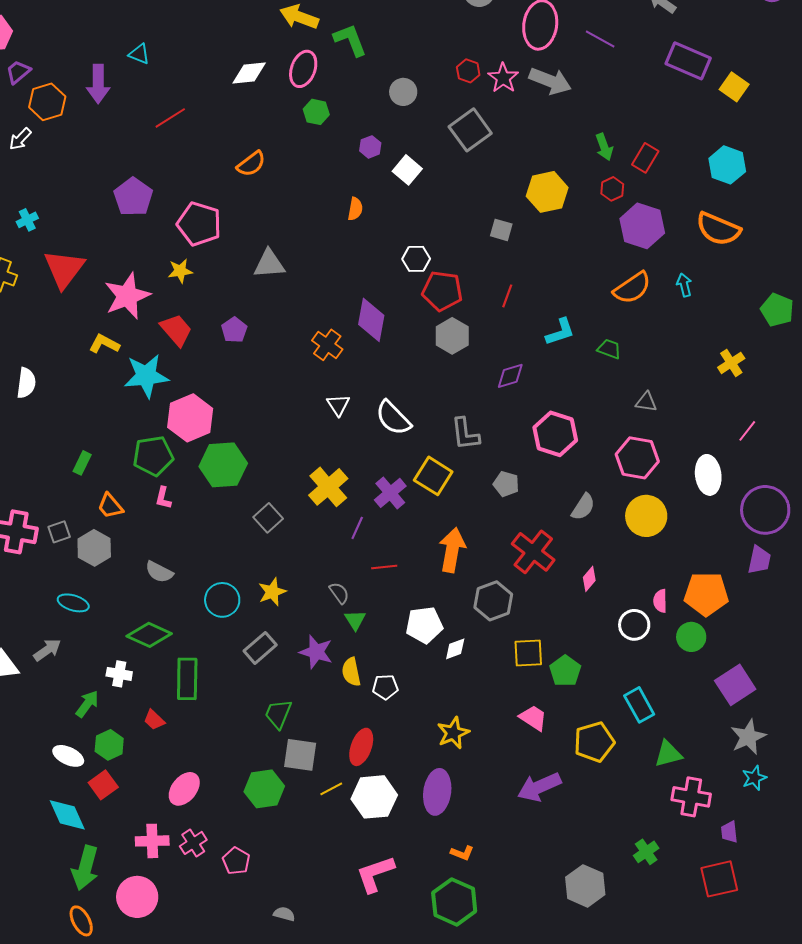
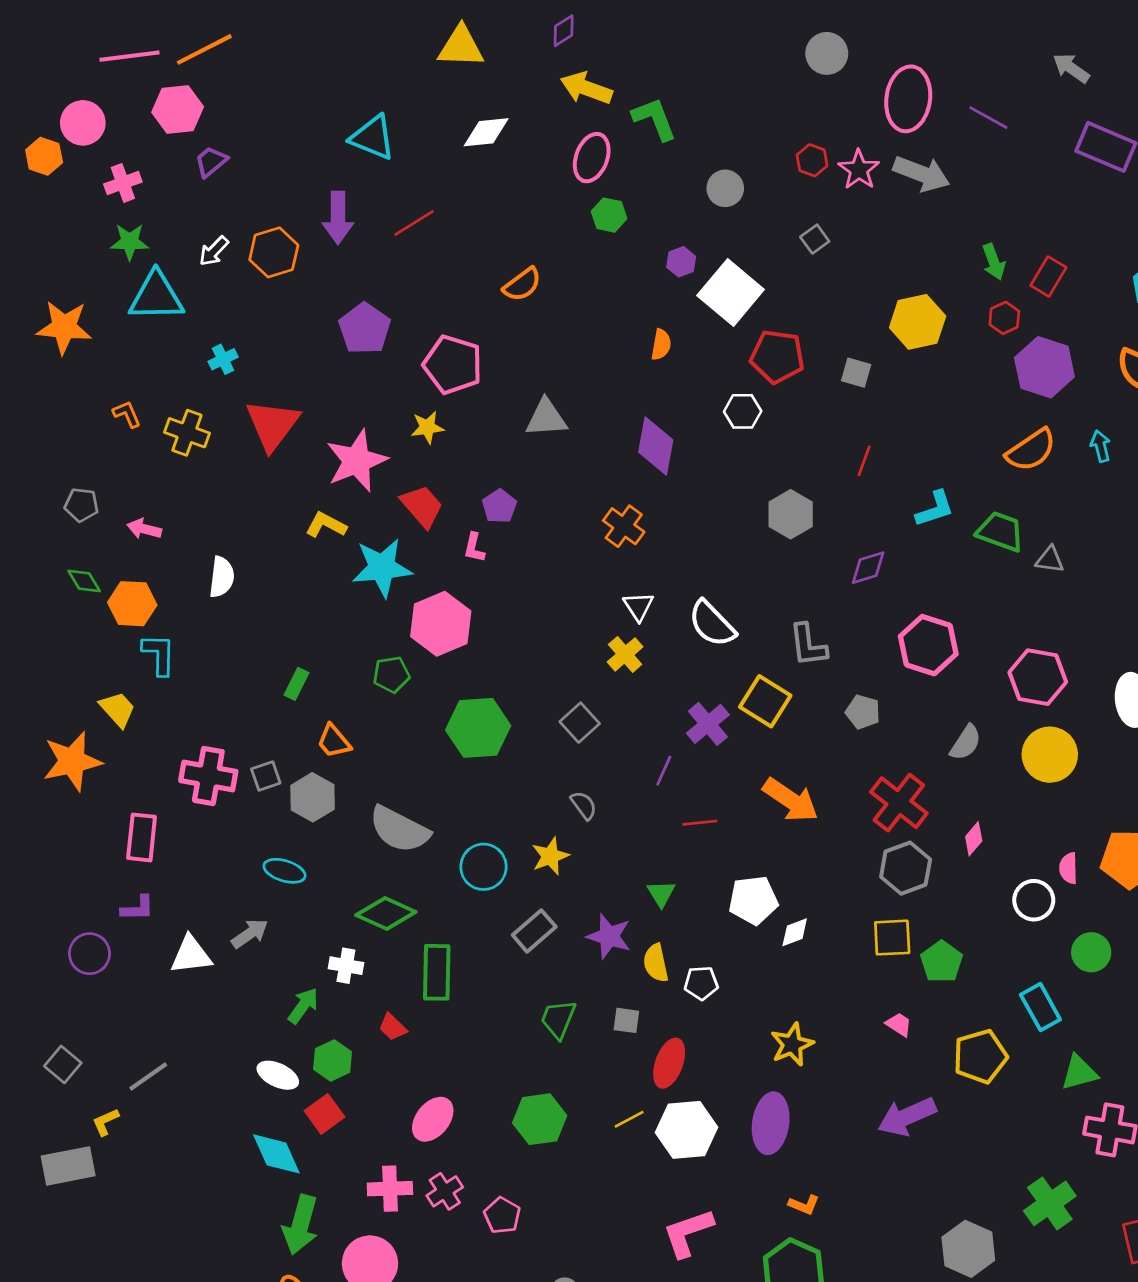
cyan triangle: (139, 54) -> (373, 138), size x1.6
white diamond: (249, 73) -> (486, 132), moved
purple arrow: (98, 84) -> (338, 218), moved
orange hexagon: (47, 102) -> (274, 252), moved
gray square: (470, 130) -> (815, 239), size x0.5
white square: (407, 170) -> (731, 293), size x1.6
red pentagon: (442, 291) -> (777, 357), moved
purple diamond: (371, 320) -> (656, 446), moved
green trapezoid: (609, 349) -> (1000, 532), size x1.5
gray triangle: (646, 402) -> (1050, 560), moved
green pentagon: (153, 456) -> (391, 674), size x0.7
green hexagon: (223, 465) -> (478, 728), moved
yellow cross: (328, 487) -> (625, 654), moved, size x0.7
pink L-shape: (163, 498) -> (474, 548), moved
gray square: (268, 518) -> (580, 723), moved
orange arrow: (452, 550) -> (791, 800), turned 114
gray semicircle: (159, 572) -> (399, 829), size x1.6
gray semicircle: (339, 593) -> (584, 805), moved
gray hexagon: (493, 601) -> (906, 868), moved
green circle: (691, 637) -> (1091, 952), moved
pink trapezoid: (533, 718) -> (899, 1024), size x0.7
gray square: (300, 755) -> (626, 1020), moved, size x0.6
green cross: (646, 852) -> (1050, 1203), size x1.5

